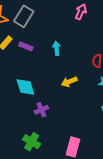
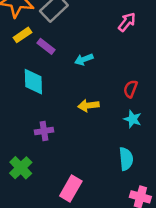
cyan arrow: (57, 48) -> (84, 59), turned -120
cyan diamond: (25, 87) -> (33, 82), moved

